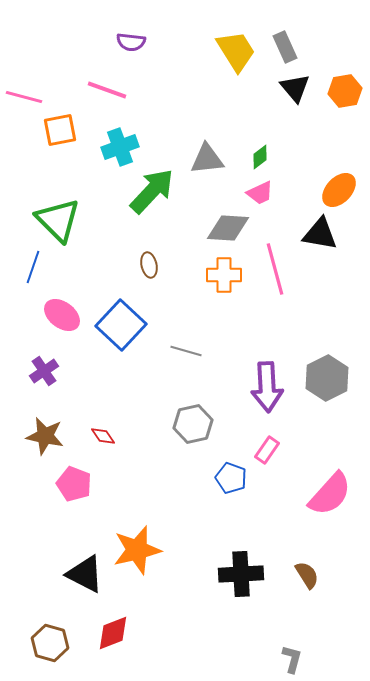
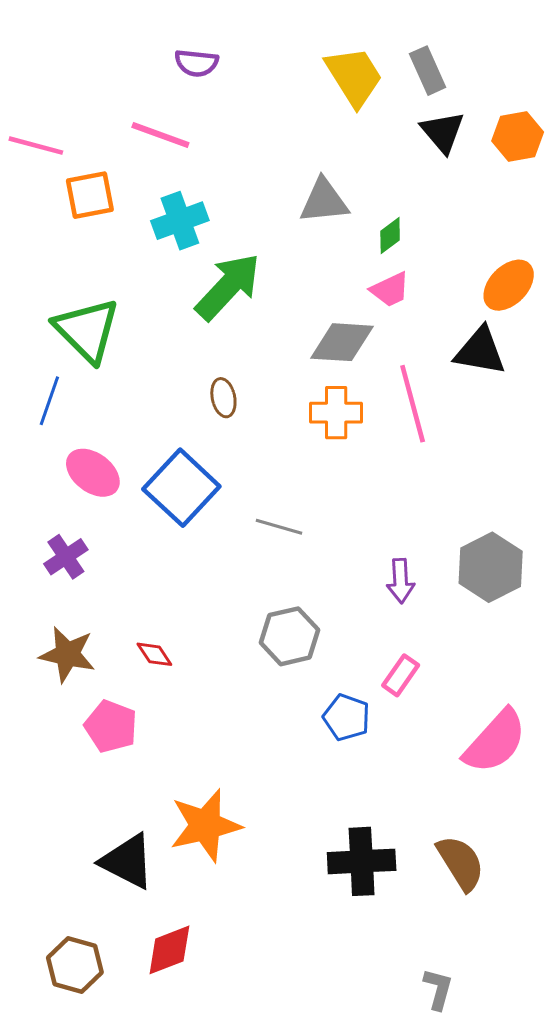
gray triangle: (207, 159) -> (324, 201), moved
purple arrow: (267, 387) -> (401, 581), size x0.6
brown semicircle: (307, 575) -> (461, 863), size x1.4

